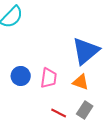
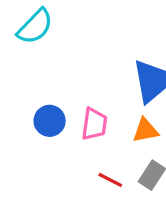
orange triangle: (81, 82) -> (145, 130), turned -30

